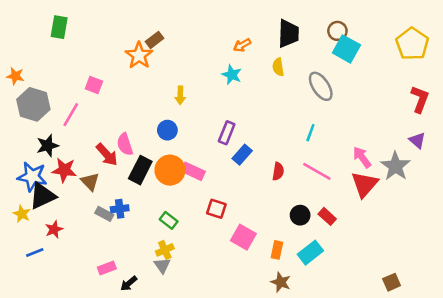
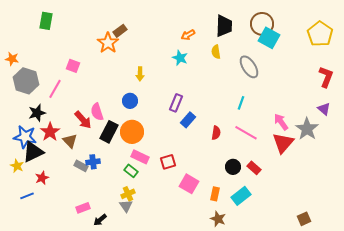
brown circle: (337, 31) -> (262, 24), size x1.5
red star: (64, 170) -> (50, 132), turned 30
pink rectangle: (193, 171) -> (140, 157), moved
red square: (216, 209) -> (168, 162), turned -35

